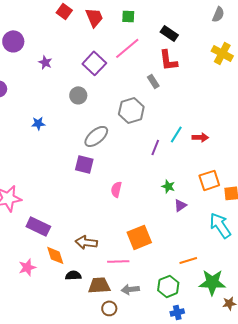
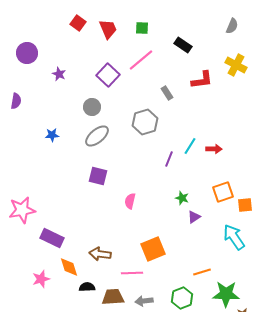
red L-shape: (168, 60) -> (202, 80), moved, turned -90
gray ellipse: (96, 136) -> (97, 136), moved

